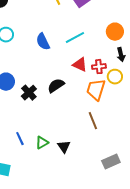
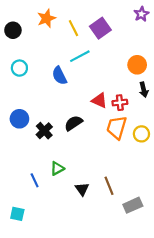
cyan line: (75, 38) -> (80, 56), moved
yellow circle: (115, 77) -> (141, 134), moved
brown line: (93, 121) -> (109, 186), moved
green triangle: (42, 143) -> (57, 168), moved

